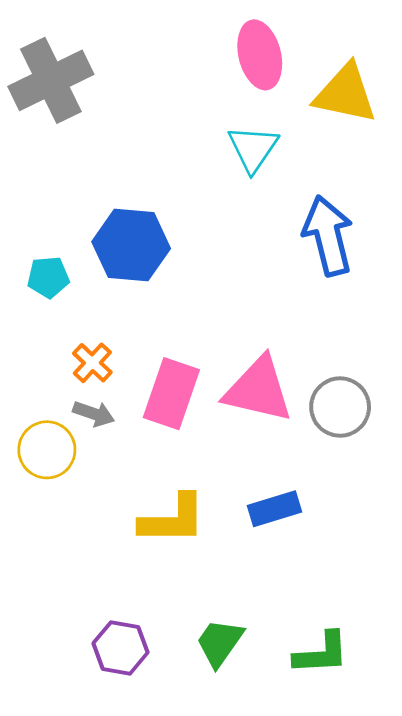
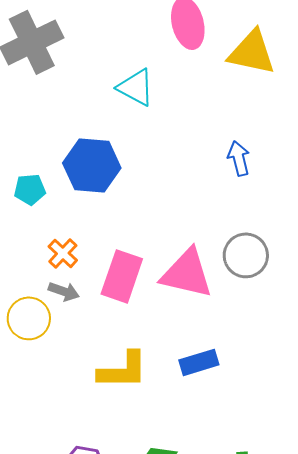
cyan triangle: (253, 149) -> (136, 87), moved, turned -36
blue arrow: (328, 236) -> (239, 158), size x0.6
gray circle: (340, 407) -> (246, 255), moved

